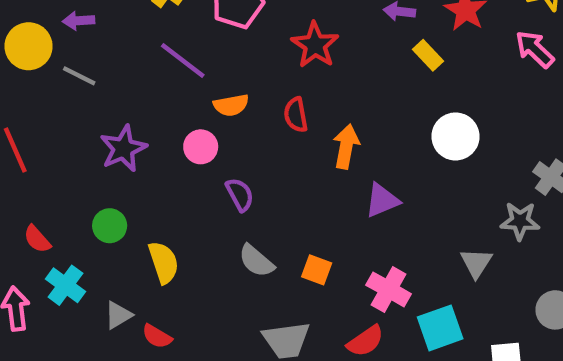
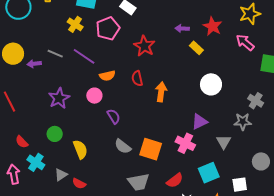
purple arrow: (79, 21) -> (34, 64), moved
gray line: (79, 76) -> (55, 54), moved
purple triangle: (382, 200) -> (199, 122), moved
orange square: (317, 270) -> (151, 149), size x1.6
pink cross: (389, 289) -> (185, 143), moved

